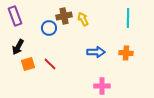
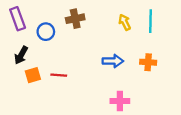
yellow arrow: (83, 19) -> (125, 22), moved
blue circle: (49, 28) -> (46, 32), moved
red line: (50, 64) -> (59, 75), turned -40

